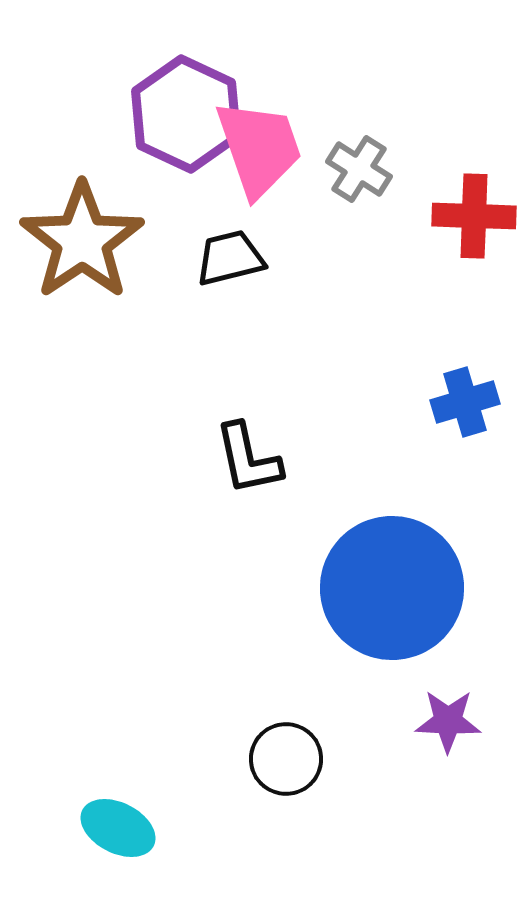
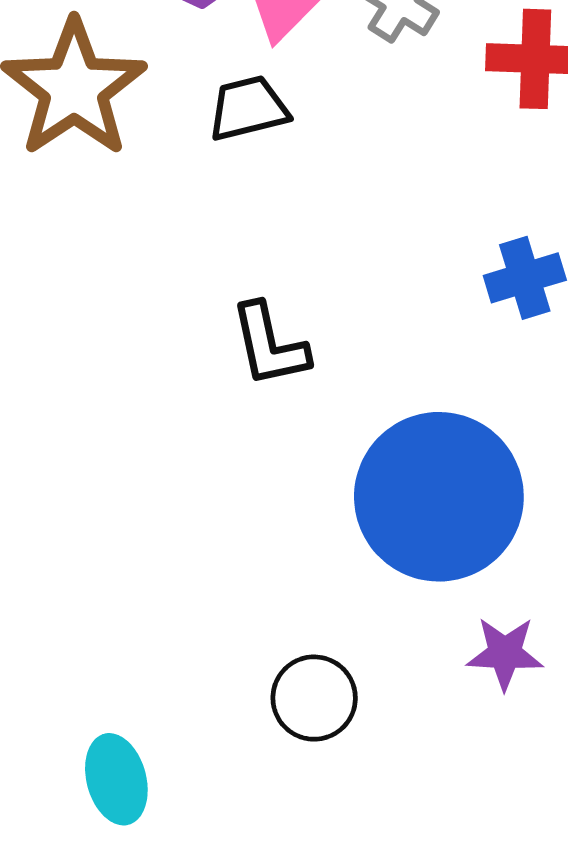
cyan ellipse: (118, 828) -> (116, 779), turned 48

